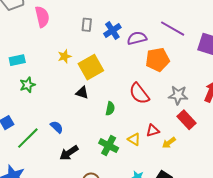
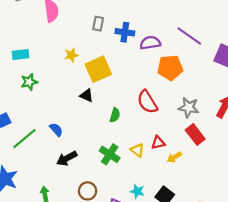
blue cross: (112, 31) -> (125, 32), turned 36

